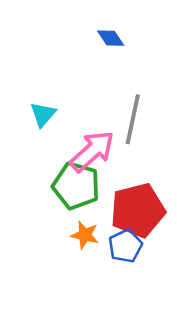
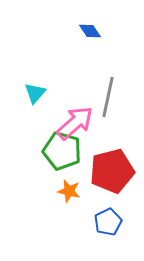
blue pentagon: (125, 246) -> (108, 222), moved

